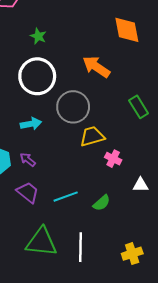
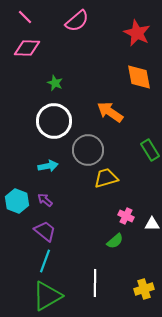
pink cross: (113, 159) -> (126, 216), moved
cyan line: (66, 197) -> (45, 261), moved, turned -50
green triangle: (41, 242) -> (47, 296), moved, turned -36

